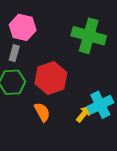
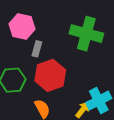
gray rectangle: (14, 53) -> (37, 49), moved

